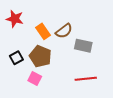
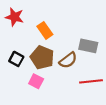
brown semicircle: (64, 31) -> (68, 60), moved
black square: (16, 58) -> (16, 59), turned -32

